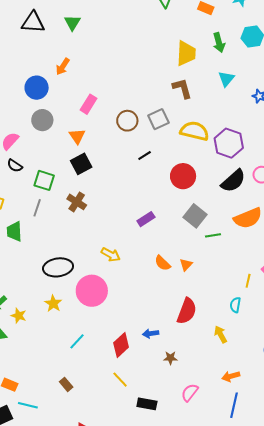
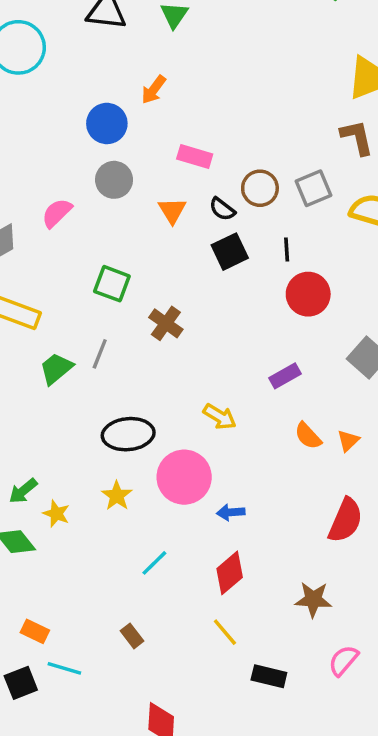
pink rectangle: (88, 104) -> (195, 156), turned 72
black line: (145, 156) -> (287, 250), turned -64
black square: (81, 164) -> (230, 252), moved
black semicircle: (15, 166) -> (222, 209), moved
red circle: (183, 176) -> (308, 294), moved
gray line: (37, 208) -> (100, 354), moved
purple rectangle: (146, 219) -> (285, 376), moved
green trapezoid: (14, 231) -> (56, 369), turned 50
blue arrow: (151, 334) -> (231, 512), moved
brown star: (170, 358) -> (313, 599), size x1.5

